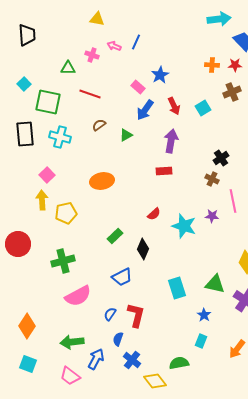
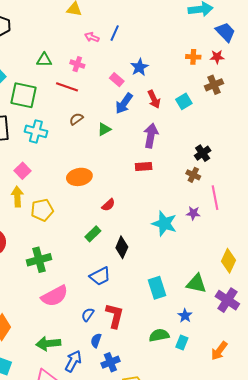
pink cross: (92, 55) -> (77, 64), moved
red semicircle: (154, 214) -> (108, 205), moved
blue cross: (132, 360) -> (110, 362), turned 30
green semicircle: (179, 363) -> (159, 335), moved

